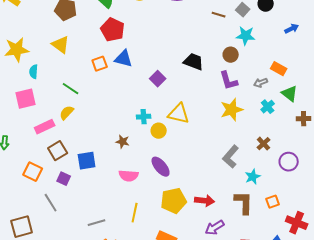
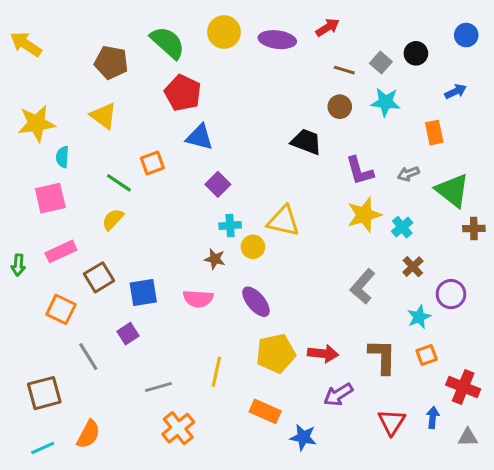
brown circle: (231, 55) -> (340, 107), moved
orange square: (100, 64) -> (152, 163), moved
orange rectangle: (279, 69) -> (434, 133), moved, turned 49
purple square: (158, 79) -> (218, 184), moved
green triangle: (290, 94) -> (453, 190), size x1.4
cyan cross: (268, 107) -> (402, 227), moved
pink rectangle: (45, 127) -> (61, 251), moved
brown star: (123, 142) -> (215, 259), moved
pink semicircle: (129, 176) -> (198, 299), moved
cyan star: (253, 177) -> (419, 317), moved
purple square: (64, 179) -> (128, 334), moved, turned 32

